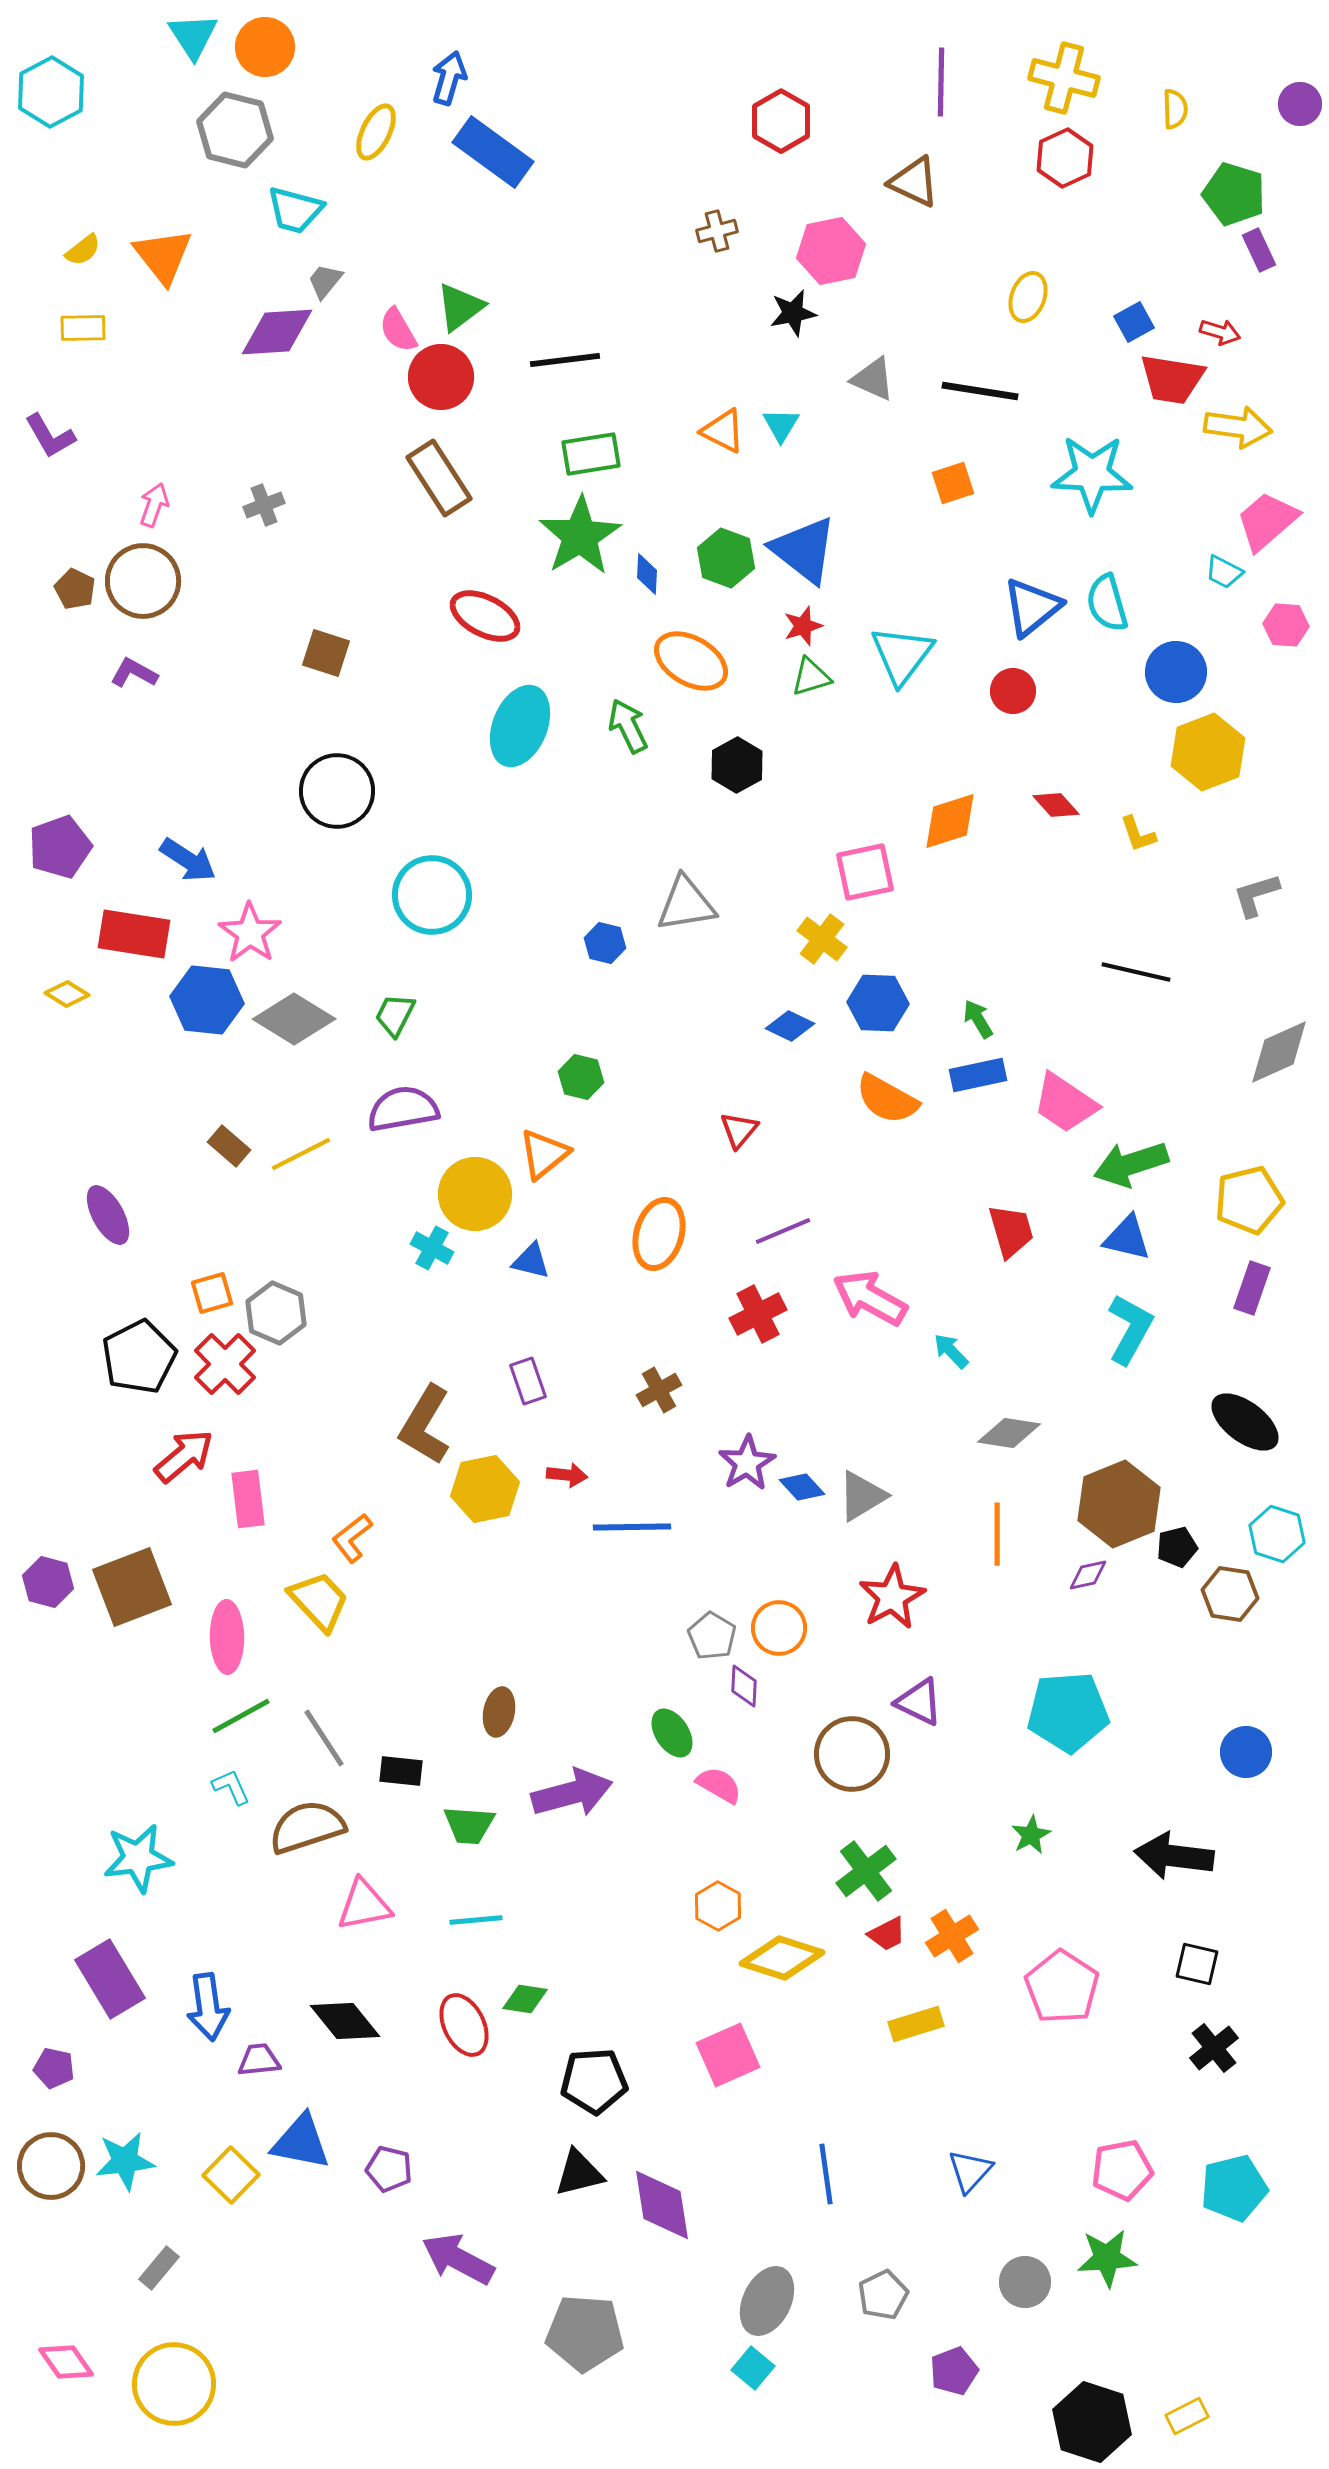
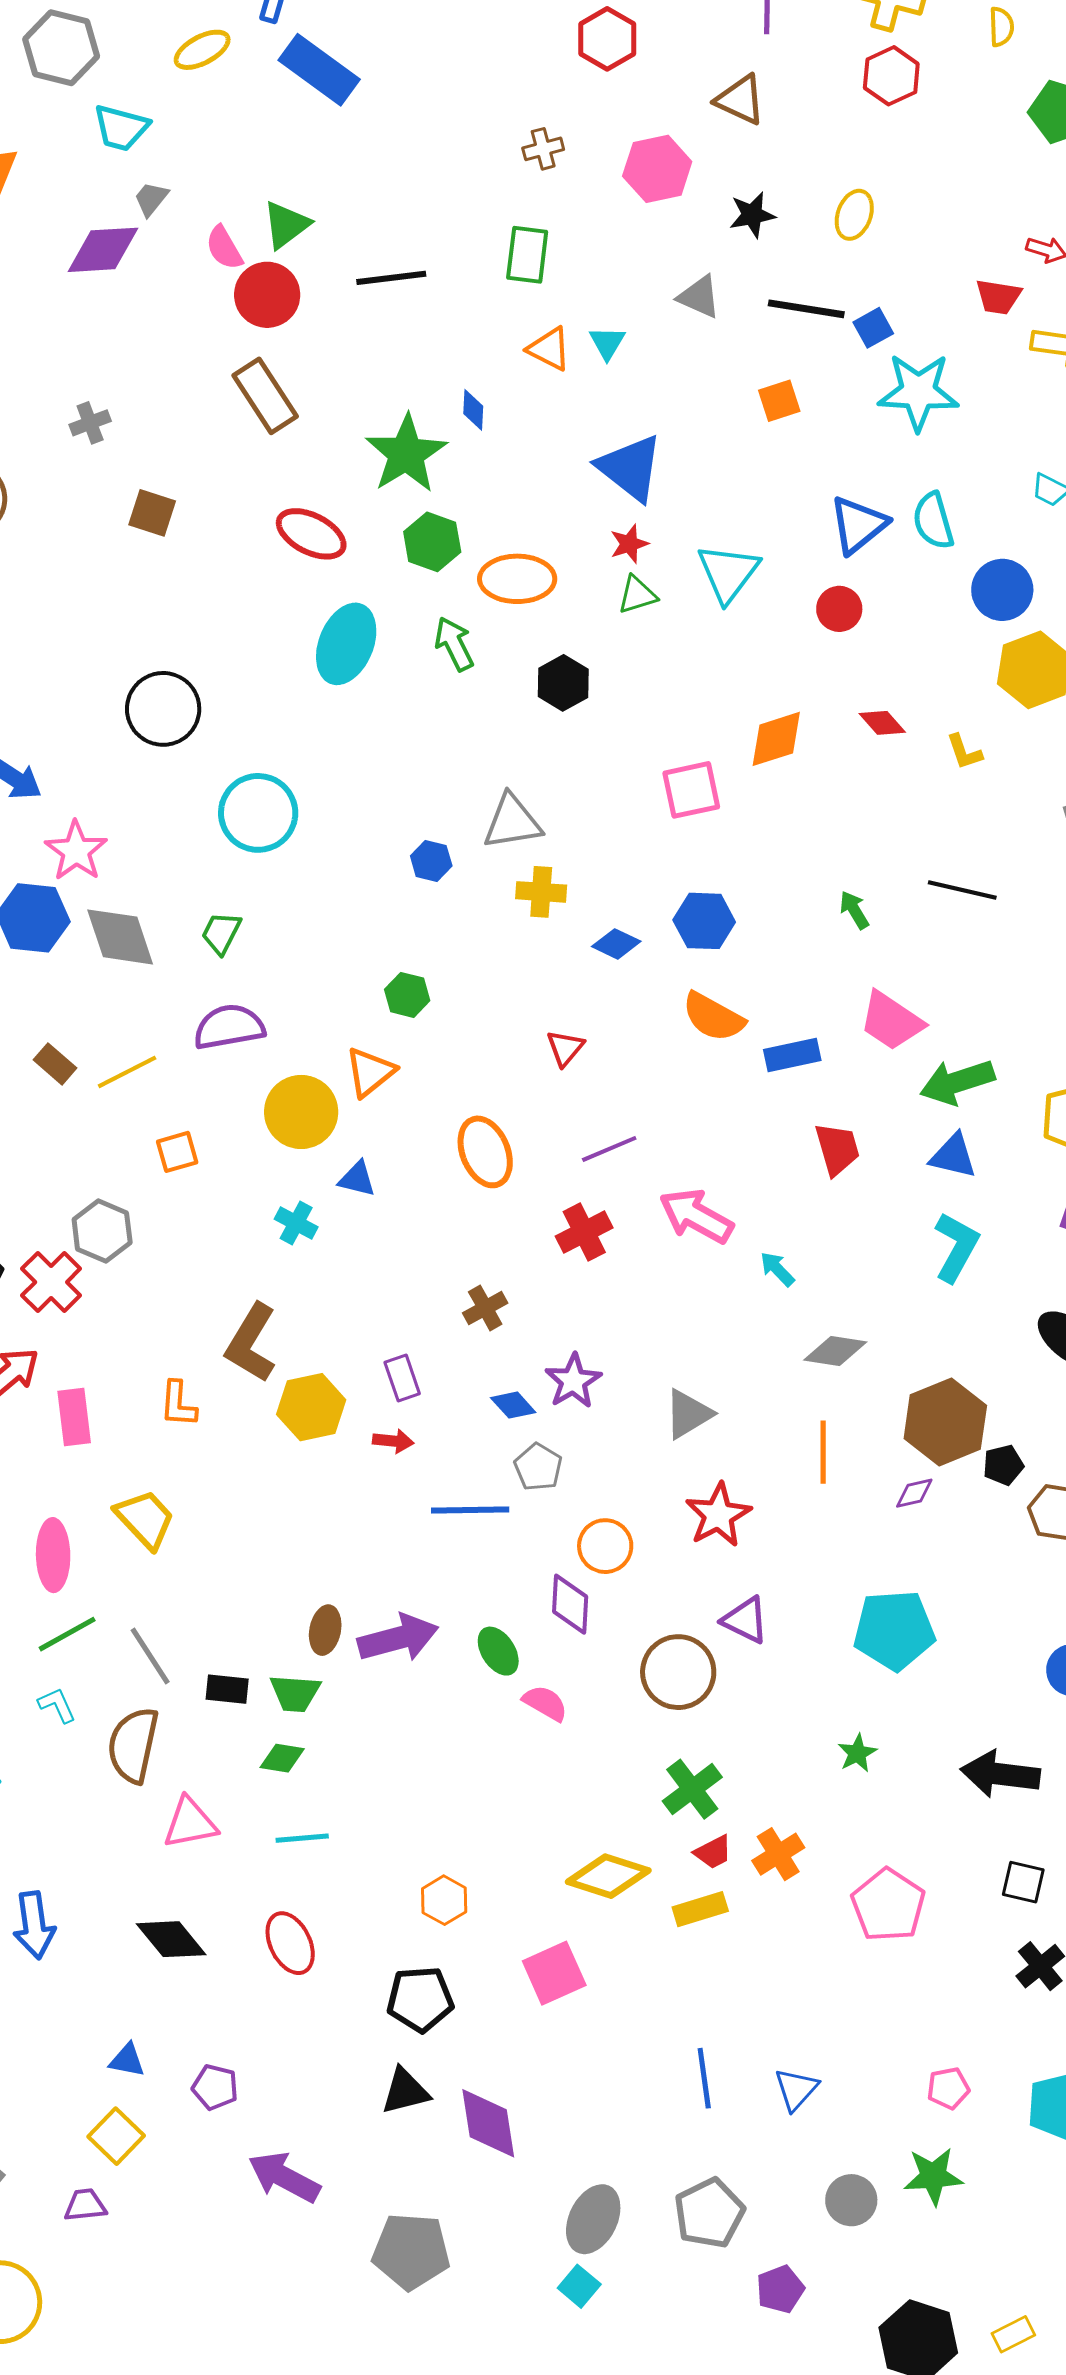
yellow ellipse: (376, 132) -> (202, 50), turned 36
black star: (793, 313) -> (752, 215), moved
blue square: (1134, 322) -> (873, 328), moved
red trapezoid: (1172, 379) -> (998, 297), size x0.7
green rectangle: (591, 454) -> (527, 255), moved, turned -74
green hexagon: (726, 558) -> (432, 542), moved
blue diamond: (647, 574) -> (473, 410), moved
brown square: (326, 653) -> (152, 513), moved
orange ellipse: (691, 661) -> (517, 579), turned -30
yellow cross: (822, 939) -> (541, 892), moved, turned -33
gray diamond: (294, 1019) -> (120, 937), turned 40
green arrow: (978, 1019) -> (854, 910), moved
blue rectangle: (978, 1075) -> (792, 1055), moved
orange ellipse: (659, 1234) -> (485, 1152), turned -38
cyan cross: (432, 1248) -> (296, 1223), moved
orange square: (212, 1293) -> (177, 1152), moved
purple rectangle: (528, 1381) -> (402, 1378), moved
red arrow: (567, 1475) -> (393, 1441), moved
blue diamond: (802, 1487) -> (513, 1405), moved
blue line: (632, 1527) -> (470, 1510), moved
orange L-shape: (352, 1538) -> (178, 1404), moved, turned -48
gray pentagon: (712, 1636) -> (538, 1467), moved
purple diamond: (744, 1686) -> (570, 1604), size x1.4
purple arrow: (572, 1793) -> (398, 1638), moved
green trapezoid: (469, 1825) -> (295, 1693), moved
brown semicircle: (307, 1827) -> (133, 1745), turned -60
orange hexagon: (718, 1906) -> (444, 1900), moved
green diamond: (525, 1999) -> (282, 1758), moved
yellow rectangle: (916, 2024) -> (700, 1909), moved
purple trapezoid: (259, 2060) -> (85, 2205), moved
blue triangle: (301, 2142) -> (127, 2060), size x0.6
pink pentagon: (1122, 2170) -> (948, 2088), size x0.7
blue line: (826, 2174) -> (704, 2078), moved
yellow square: (231, 2175) -> (116, 2136), moved
gray pentagon: (883, 2295) -> (709, 2213), size x1.4

